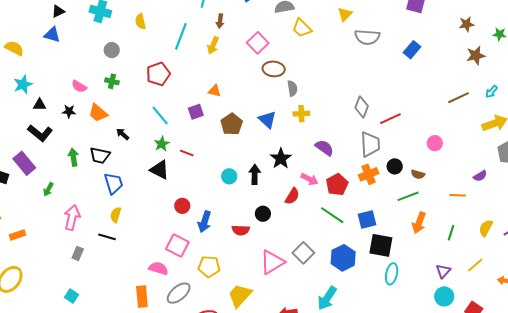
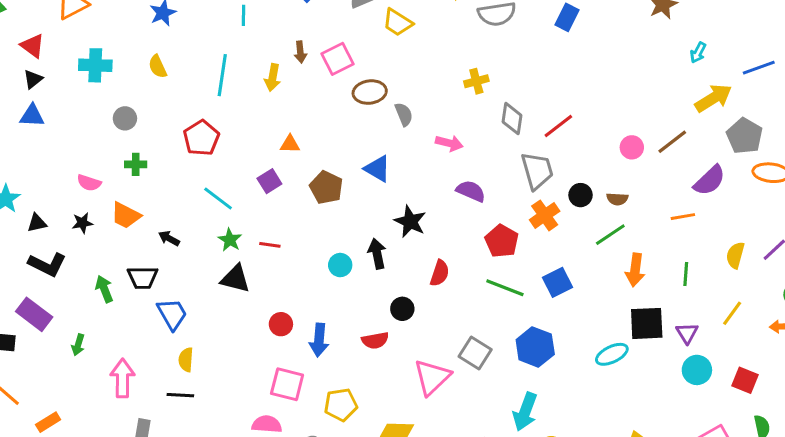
brown arrow: (220, 21) -> (300, 52), moved
pink square: (258, 43) -> (337, 59), turned 30
brown line: (459, 98) -> (672, 142), moved
yellow cross: (301, 114) -> (476, 81), moved
purple semicircle: (480, 176) -> (710, 180), size x1.6
pink arrow: (309, 179) -> (449, 143), moved
black square: (381, 245) -> (647, 323), moved
cyan ellipse: (392, 274) -> (612, 354), turned 65

